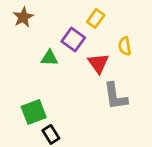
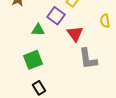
yellow semicircle: (125, 46) -> (105, 21), moved
green square: (34, 112) -> (33, 60), moved

